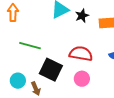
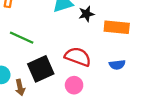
black square: (51, 70) -> (41, 69), turned 30

